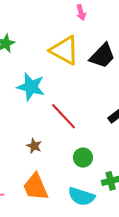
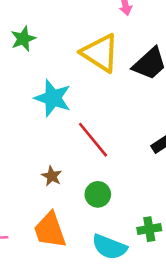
green circle: (83, 158) -> (98, 194), moved

